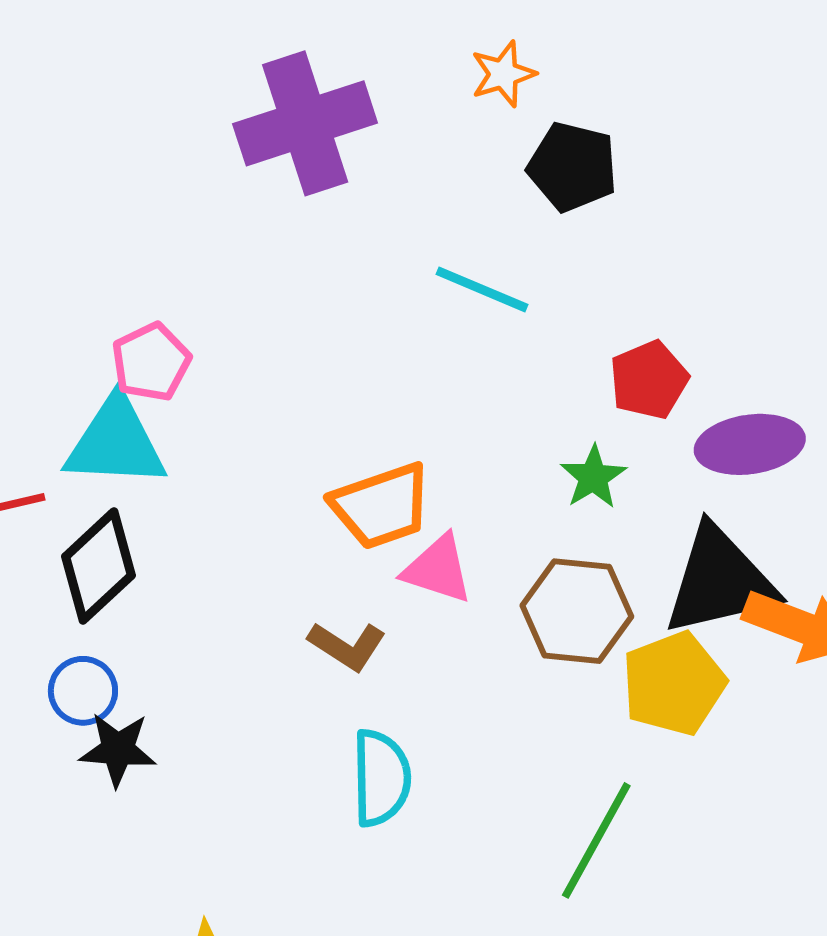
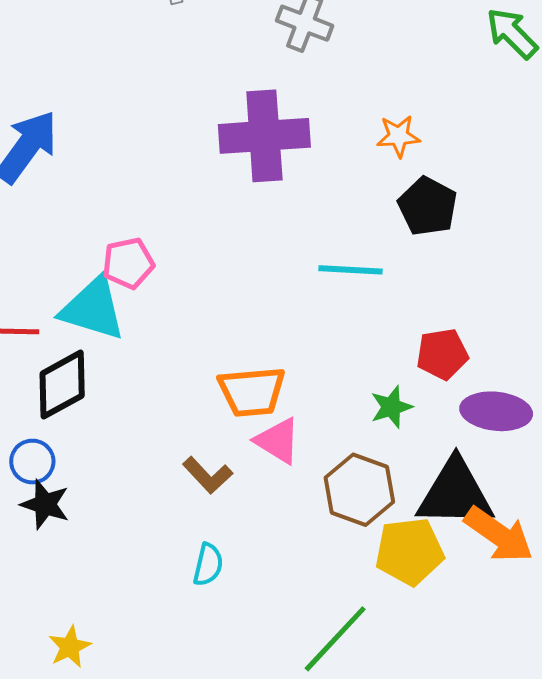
cyan line: (482, 289) -> (350, 270), turned -34
cyan semicircle: (381, 778) -> (208, 565), size x0.7

